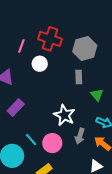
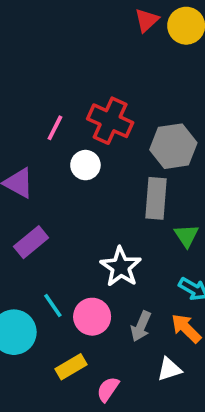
gray rectangle: (79, 77) -> (156, 198), size x1.5
gray arrow: (80, 136) -> (141, 326), moved

